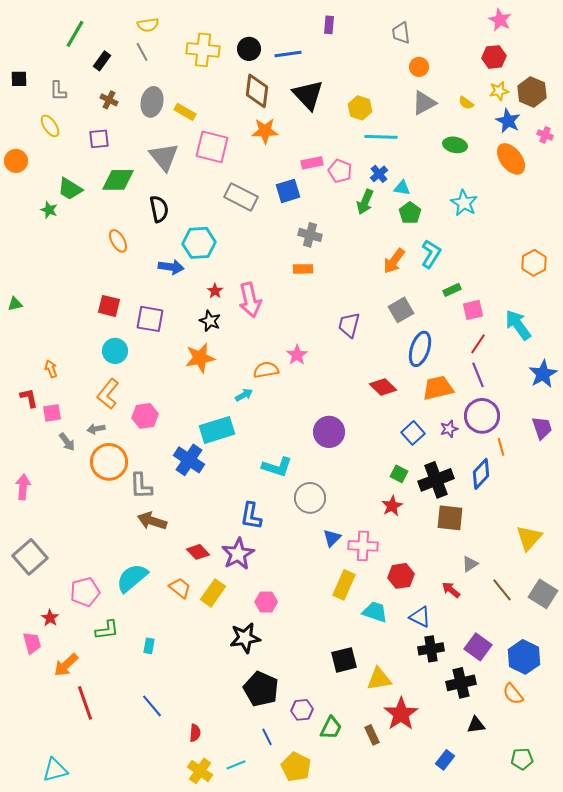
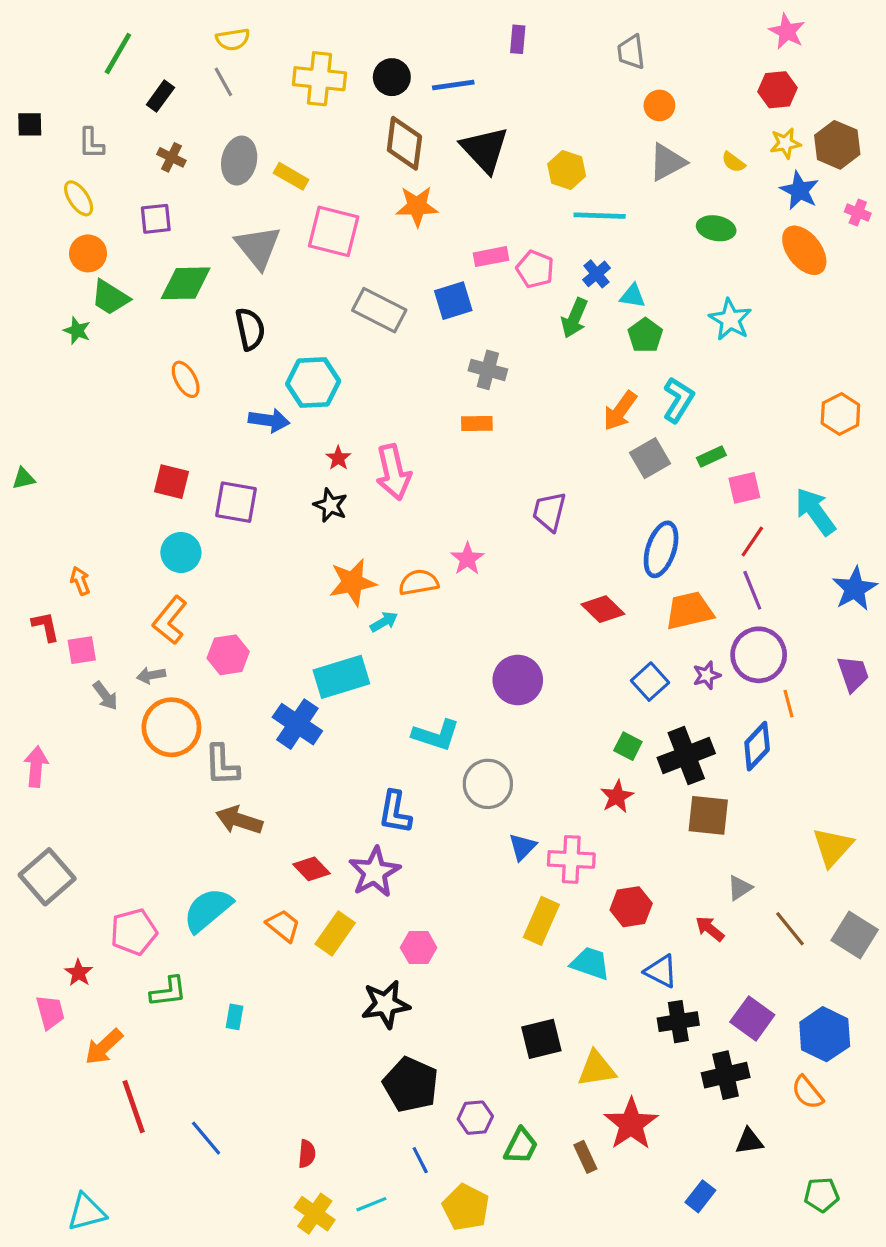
orange circle: (16, 161) -> (88, 253), moved
gray square: (401, 310) -> (650, 458), moved
orange star: (200, 358) -> (352, 582), moved
blue line: (152, 706) -> (206, 1138), moved

